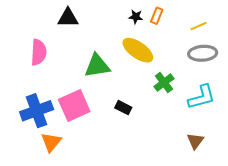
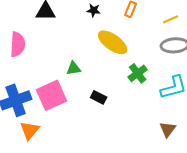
black star: (136, 17) -> (94, 10), moved
green triangle: (97, 66) -> (74, 68), moved, size x0.6

